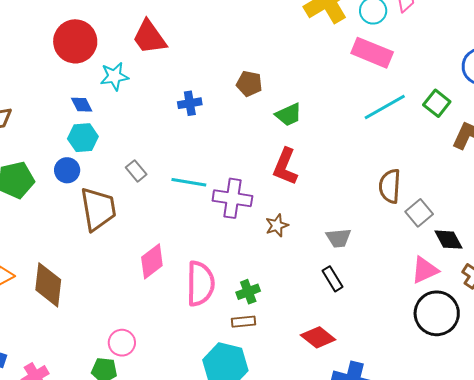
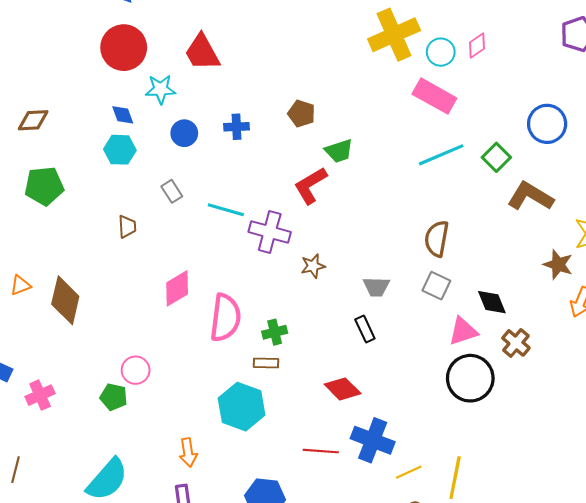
red L-shape: (285, 167) -> (311, 185), moved, turned 30
blue circle: (67, 170) -> (184, 133), moved
brown trapezoid: (98, 209) -> (127, 227), size x0.5
gray square: (419, 213) -> (436, 286), moved, turned -32

